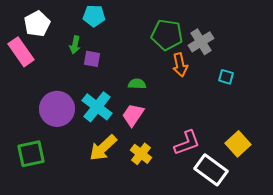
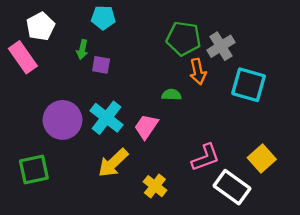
cyan square: (226, 77) -> (249, 85), size x2.0
green semicircle: (137, 84) -> (171, 95), moved
yellow cross: (141, 154) -> (155, 186), moved

